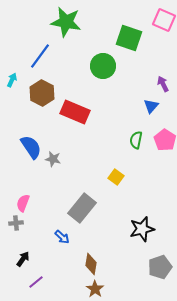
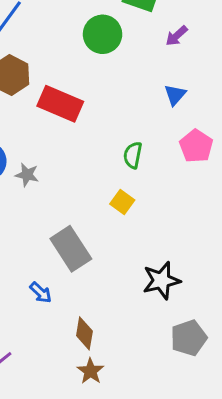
purple arrow: (163, 84) -> (177, 36), moved, turned -105
green semicircle: (136, 140) -> (133, 155), moved
gray rectangle: (82, 208) -> (71, 249), turned -72

